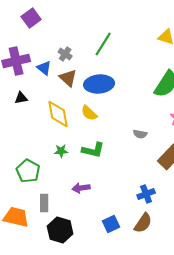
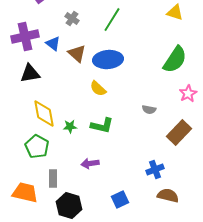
gray cross: (65, 54) -> (72, 19), moved
black triangle: (21, 98) -> (30, 74), size x1.5
yellow diamond: (58, 114) -> (44, 114), moved
brown semicircle: (143, 223) -> (168, 196), moved, turned -110

